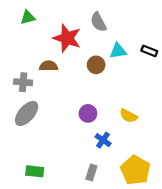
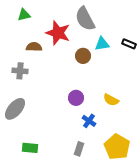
gray semicircle: (98, 22) -> (85, 19), size x1.4
brown semicircle: (49, 66) -> (34, 47), moved
gray ellipse: (27, 113) -> (15, 109), moved

